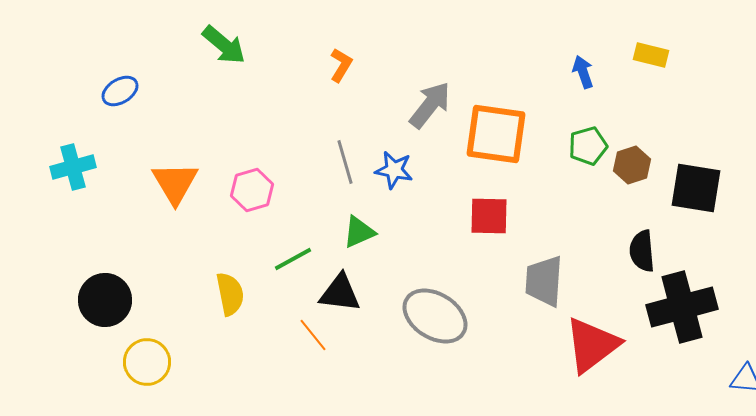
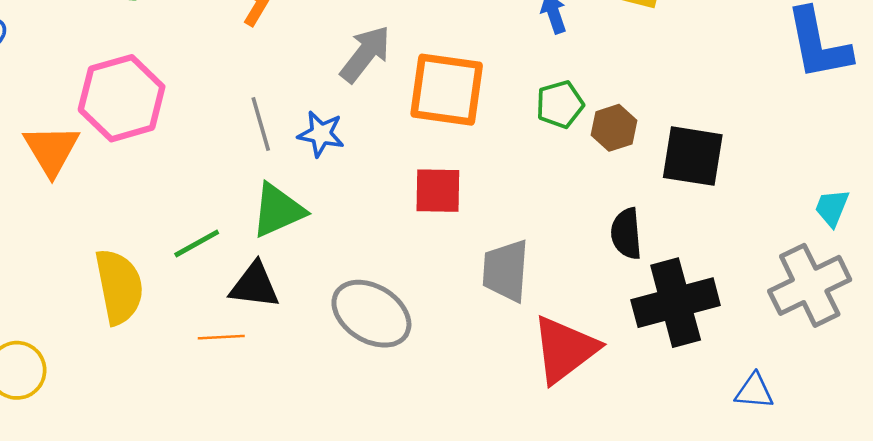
pink hexagon: (252, 190) -> (122, 98), moved, size x1.6
green triangle: (359, 232) -> (278, 210), size x1.4
yellow semicircle: (230, 294) -> (119, 287), size x1.4
orange line: (313, 335) -> (221, 337), turned -54

